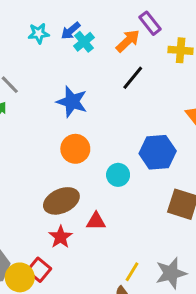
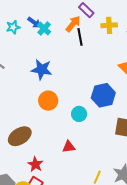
blue arrow: (71, 31) -> (34, 22), turned -96
black line: (133, 78) -> (80, 37), moved, turned -42
brown ellipse: (61, 201) -> (20, 136), moved
red star: (61, 237) -> (35, 164), moved

